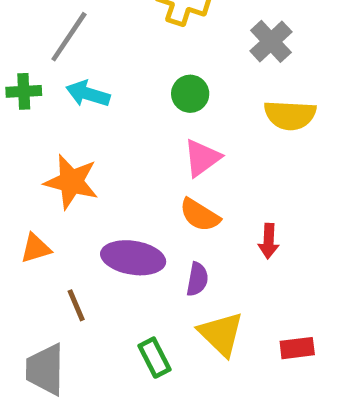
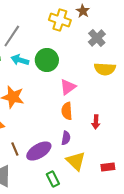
green circle: (190, 94) -> (47, 60), moved, size x1.5
orange semicircle: (200, 215) -> (67, 111), turned 54
purple ellipse: (133, 258) -> (39, 151), moved, turned -40
green rectangle: (155, 358) -> (53, 179), moved

